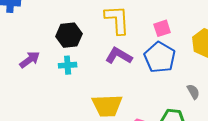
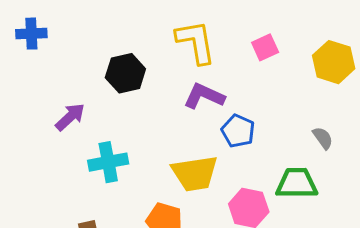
blue pentagon: (160, 57) -> (238, 131), moved, size x0.7
cyan cross: (68, 65) -> (108, 162), moved, size x1.4

